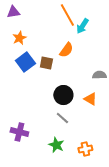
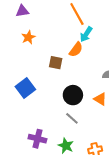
cyan arrow: (82, 26) -> (86, 34), moved
blue square: (25, 62) -> (25, 88), moved
purple cross: (19, 132) -> (37, 139), moved

